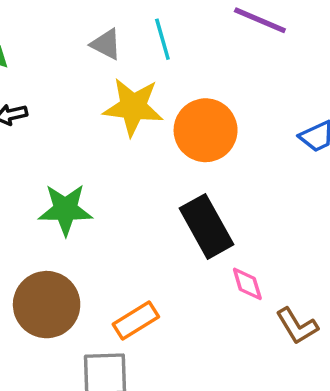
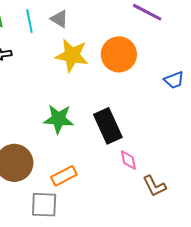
cyan line: (162, 39) -> (29, 21), moved
orange circle: (206, 130) -> (119, 54), moved
green star: (65, 210) -> (59, 119), moved

